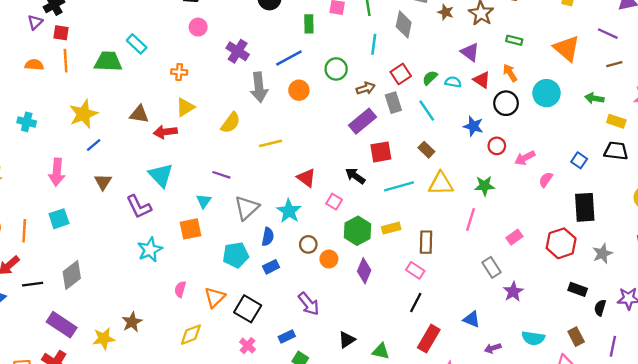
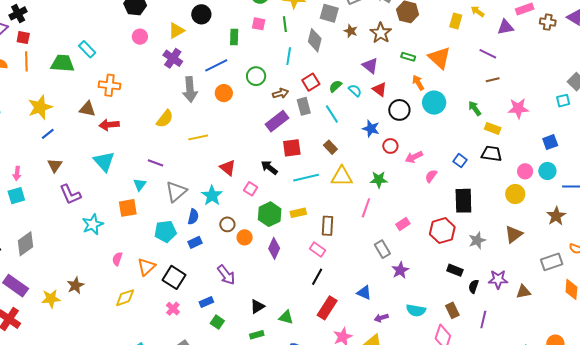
orange triangle: (567, 48) -> (439, 58), moved
orange cross: (179, 72) -> (110, 85), moved, size x1.5
orange arrow: (510, 73) -> (418, 83), moved
cyan semicircle: (453, 82) -> (355, 90), turned 32
green arrow: (594, 98) -> (475, 108), turned 42
yellow triangle: (185, 107) -> (176, 30), moved
pink arrow: (57, 172) -> (17, 173), moved, size x0.6
purple L-shape: (139, 207) -> (70, 194), moved

